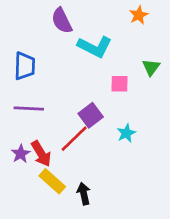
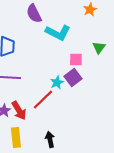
purple square: (91, 115) -> (73, 78), moved
cyan star: (126, 133) -> (57, 83), moved
yellow rectangle: (52, 181) -> (16, 138), moved, turned 42

